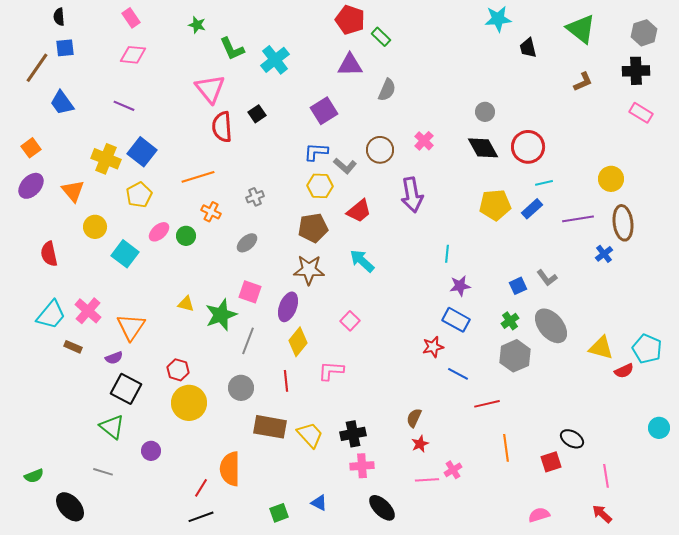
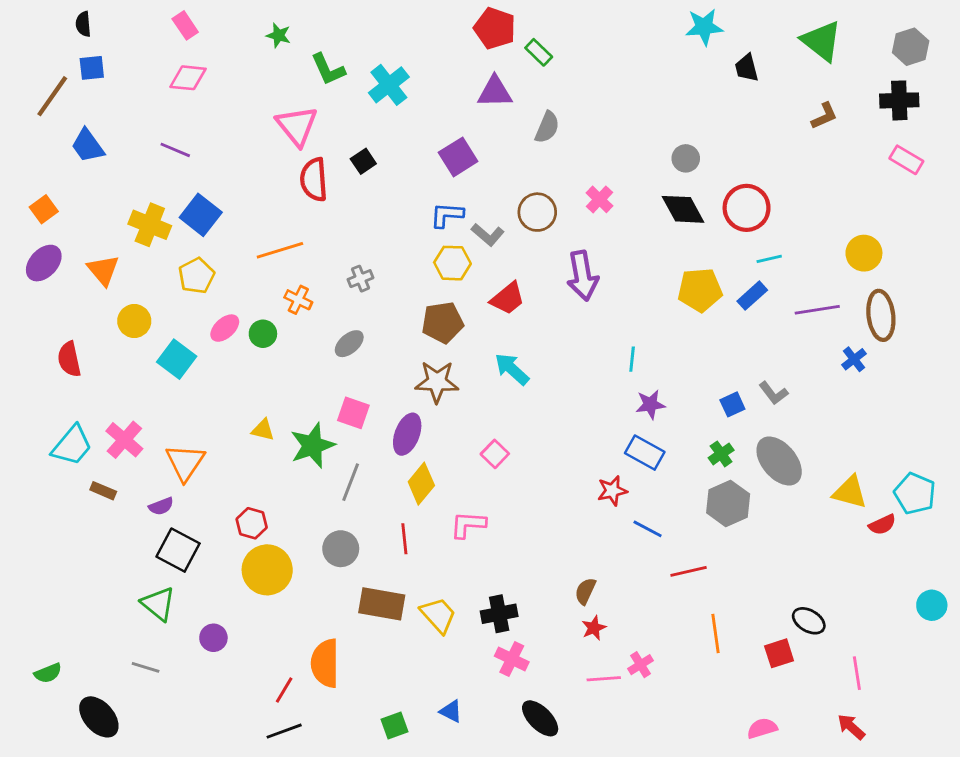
pink cross: (362, 466) -> (512, 659), turned 30

